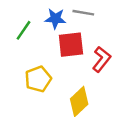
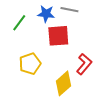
red L-shape: (102, 59) -> (84, 64), moved

